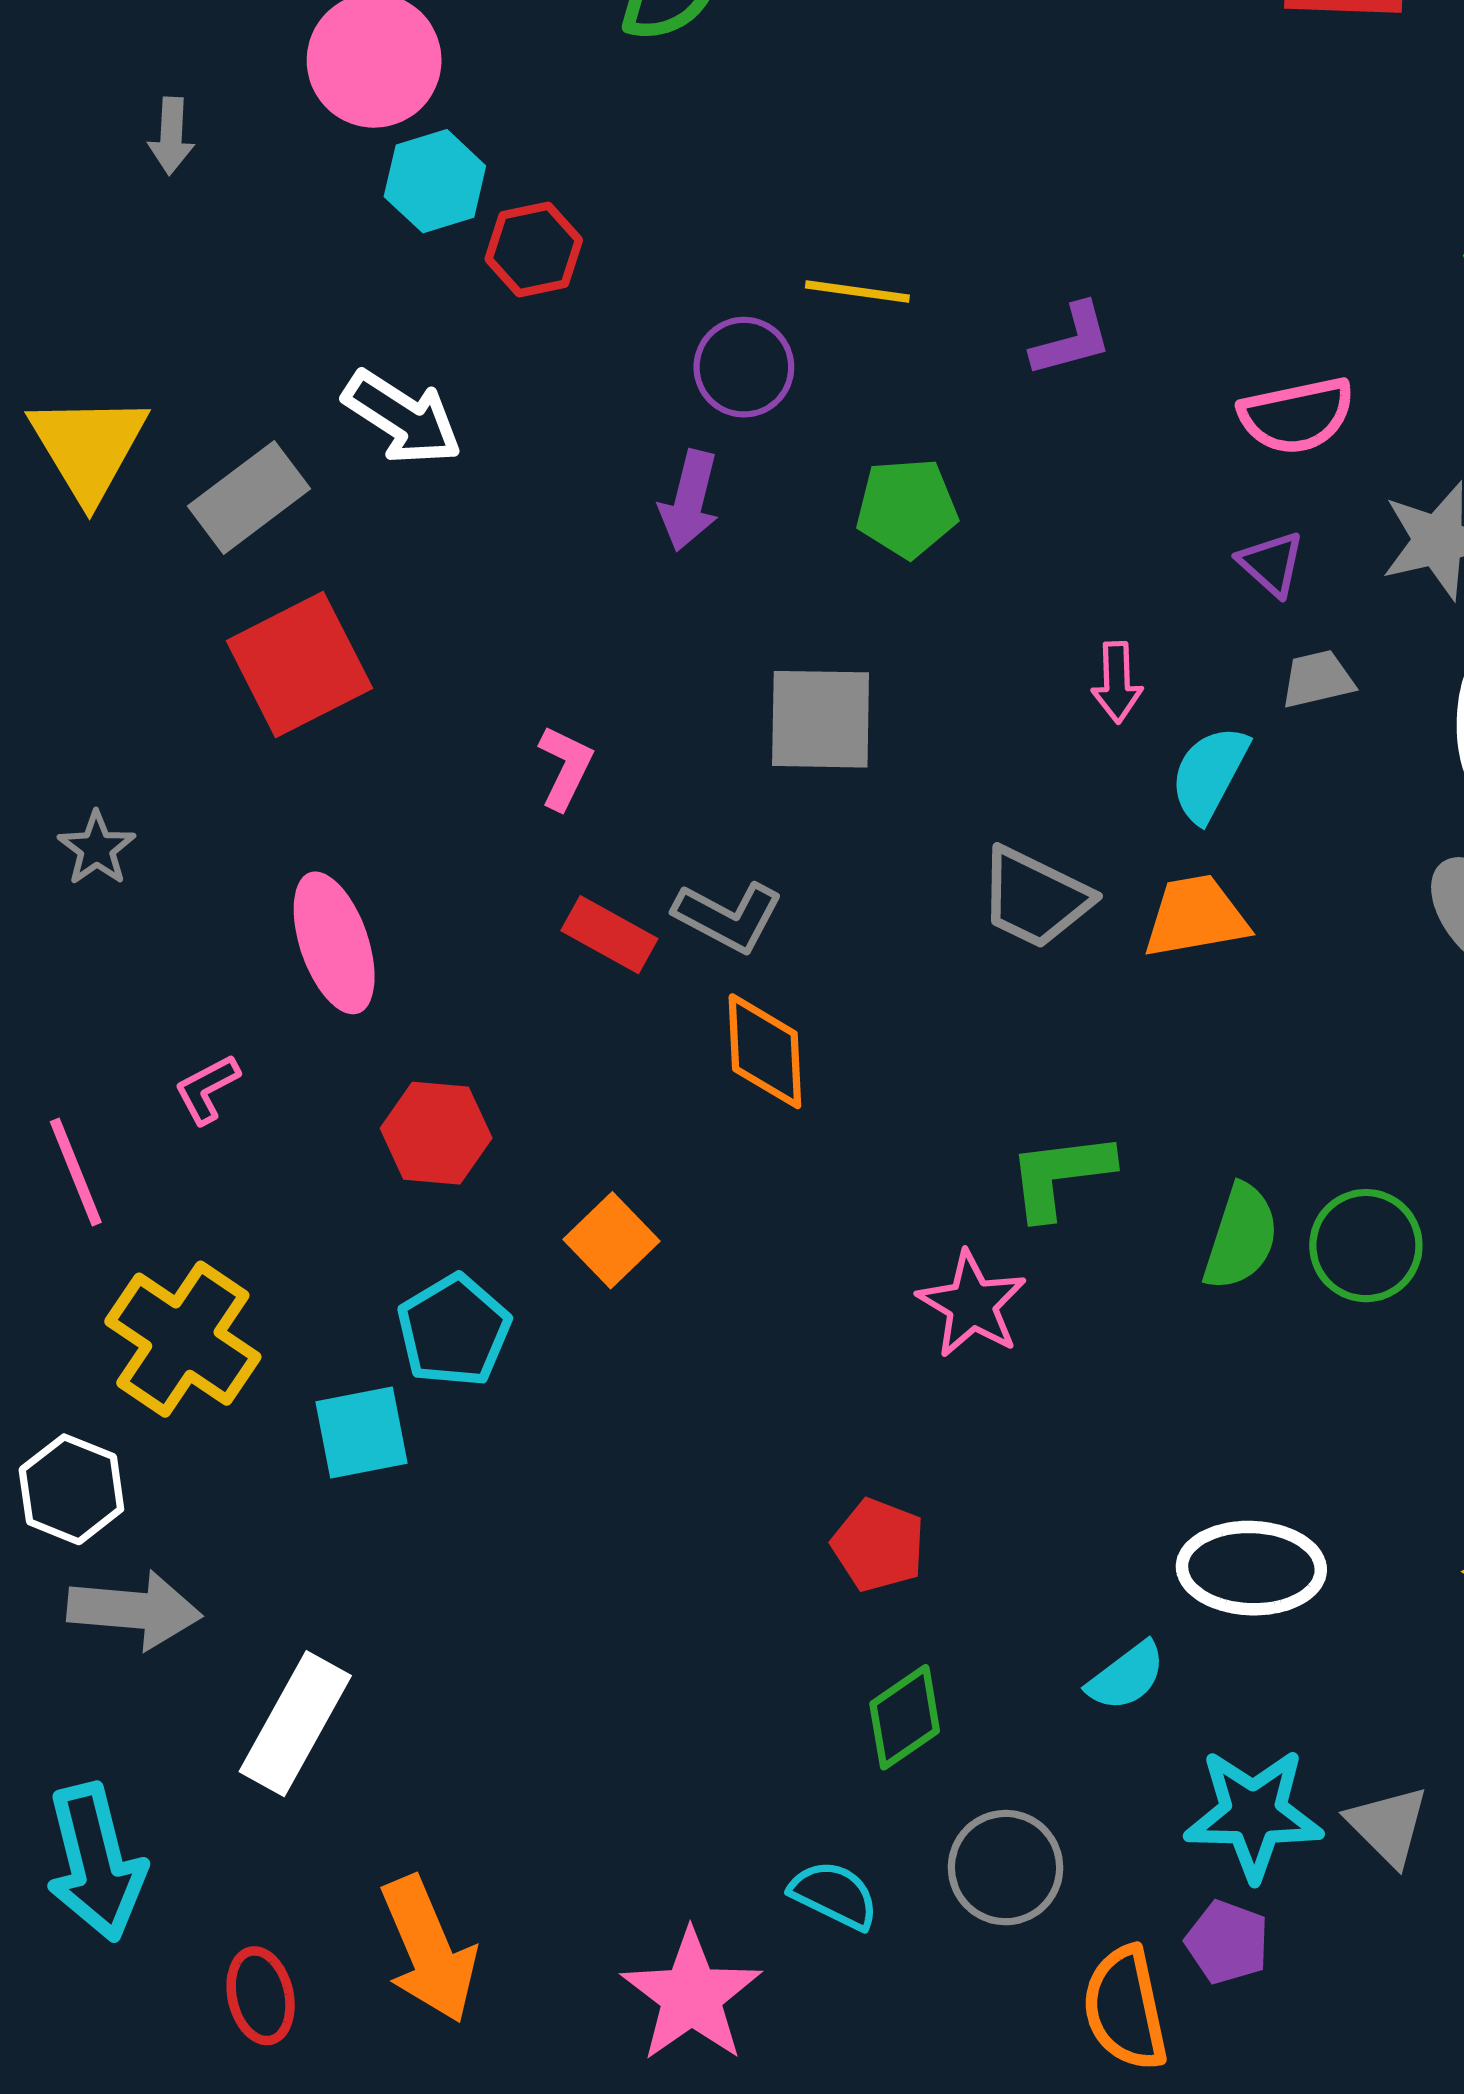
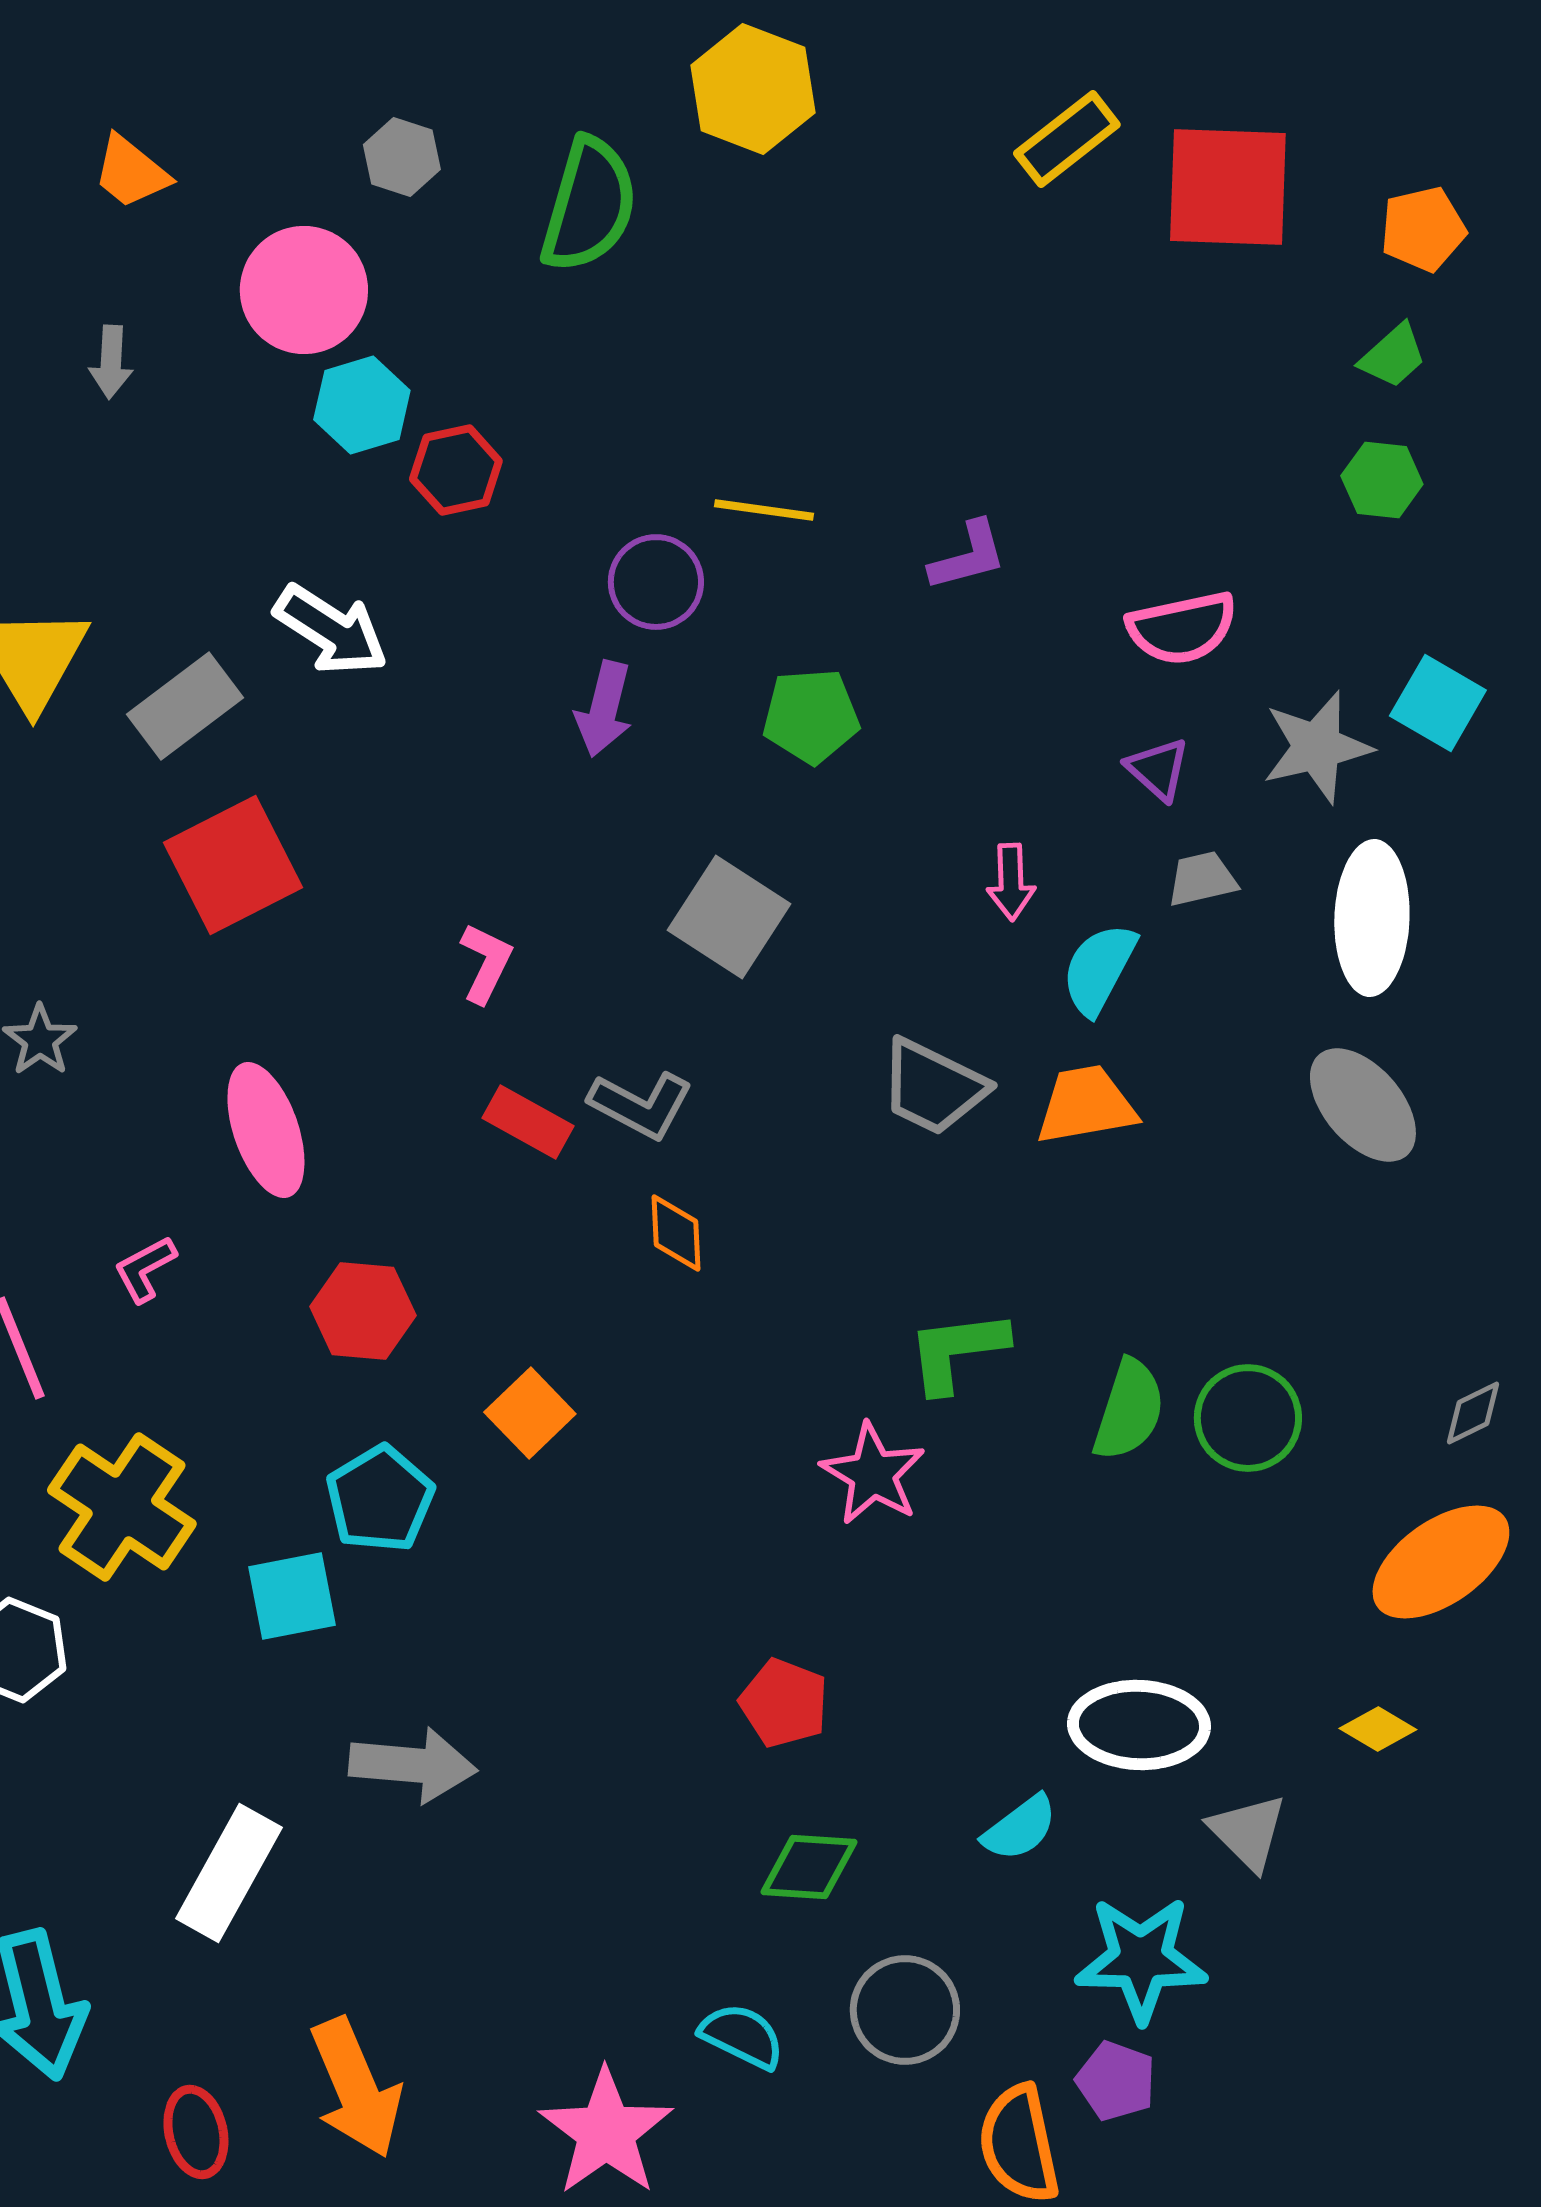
gray square: (821, 719) -> (729, 917), turned 32
orange diamond: (765, 1051) -> (676, 1233), size x0.7
gray arrow: (134, 1610) -> (413, 1765), moved
green diamond: (905, 1717) -> (809, 1867), turned 38
gray triangle: (1388, 1826) -> (1248, 1832), moved

